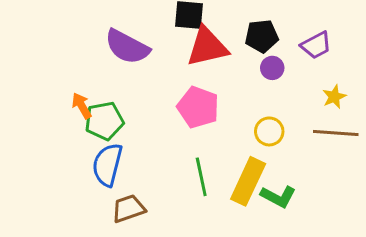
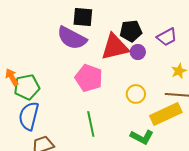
purple semicircle: (127, 47) -> (72, 38), moved
red triangle: (207, 47) -> (115, 47), moved
yellow rectangle: (248, 181) -> (166, 114), moved, turned 40

